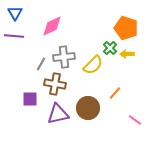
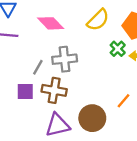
pink diamond: (52, 26) -> (51, 23), turned 70
yellow semicircle: (93, 65) -> (98, 20), moved
purple square: (30, 99) -> (25, 92), moved

